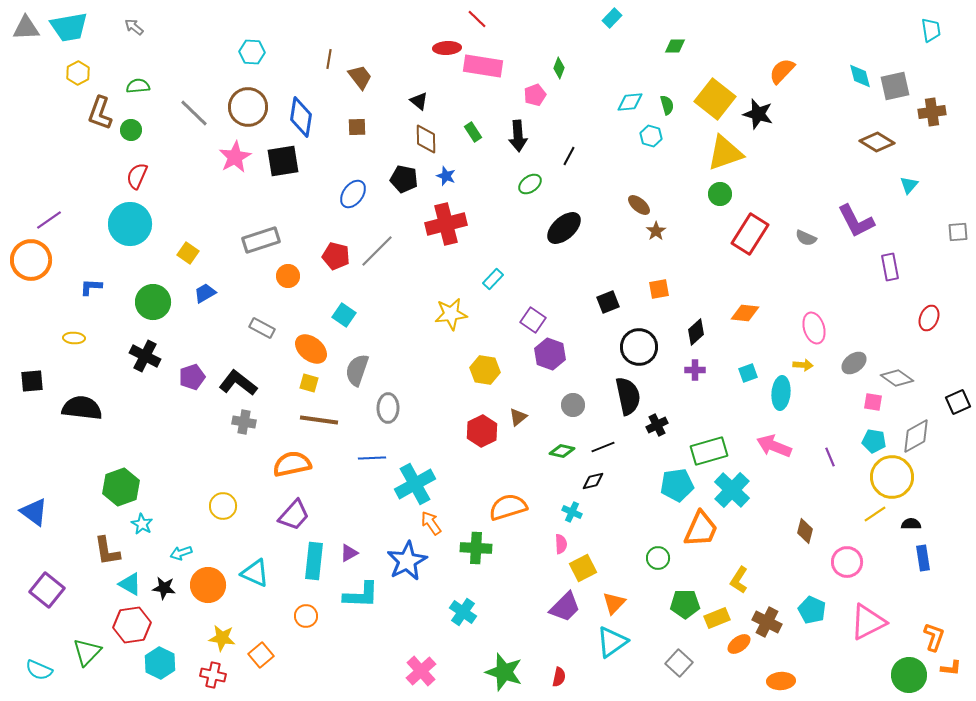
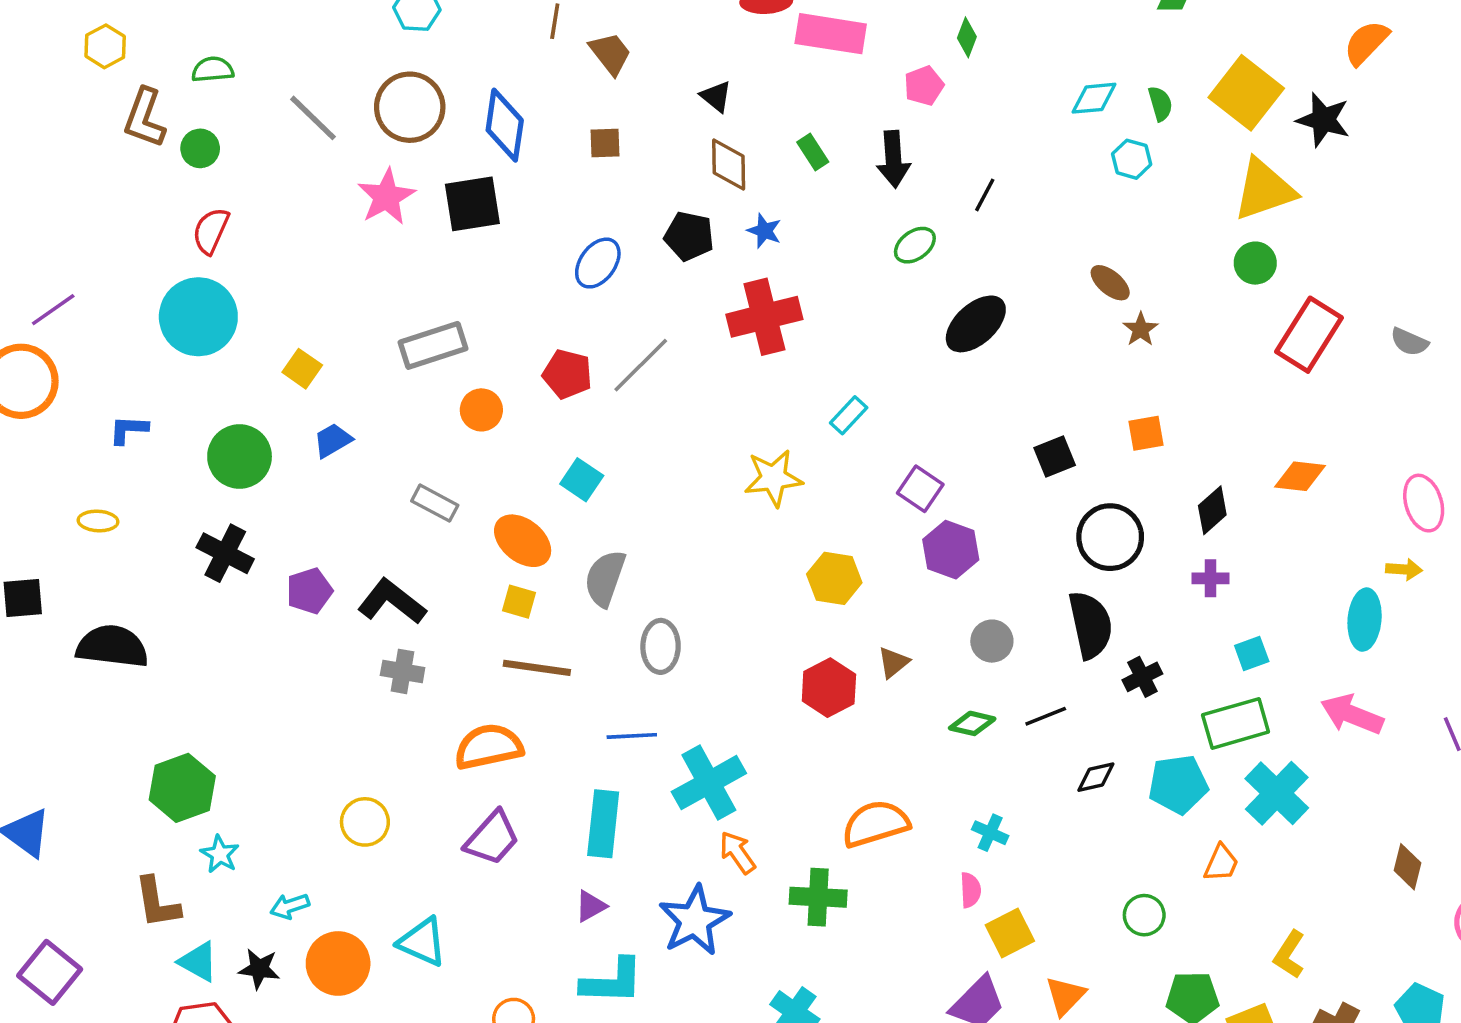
cyan square: (748, 373) -> (1252, 654), moved
black diamond: (593, 481) -> (1096, 777), moved
orange trapezoid: (701, 529) -> (1221, 863), size x0.6
cyan rectangle: (314, 561) -> (603, 824), moved

